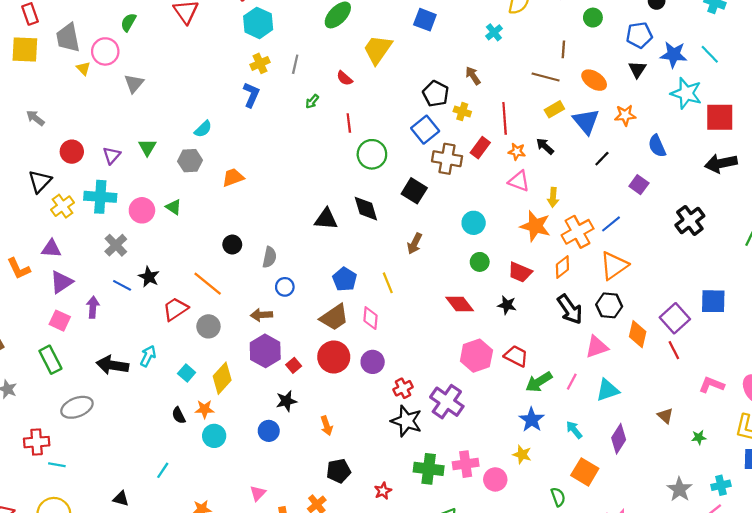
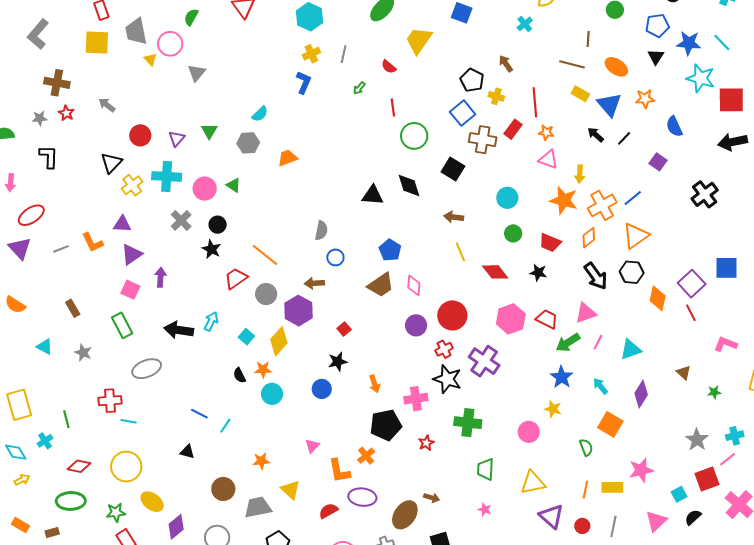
yellow rectangle: (554, 109) -> (580, 94), turned 60
black arrow: (545, 146) -> (596, 135), moved
black circle: (232, 244) -> (218, 225), moved
brown arrow: (415, 244) -> (454, 217), turned 72
yellow line: (388, 283) -> (460, 252), moved
blue line: (122, 285) -> (199, 414), moved
pink triangle: (597, 347) -> (586, 313), moved
purple hexagon: (265, 351) -> (299, 311), moved
red circle: (334, 357) -> (452, 315), moved
pink cross: (466, 464) -> (416, 399), moved
black pentagon: (339, 471) -> (386, 425), size x1.4

